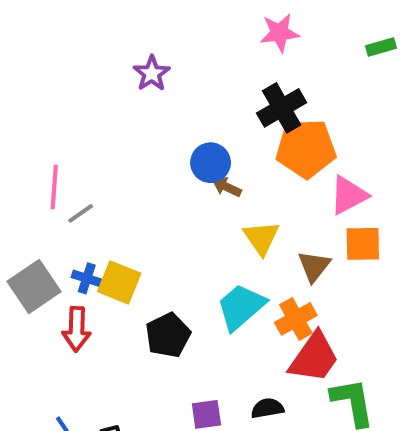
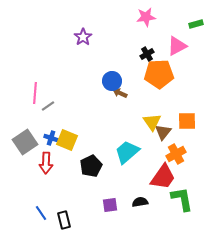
black cross: (282, 108) -> (147, 54), size x0.6
pink triangle: (349, 195) -> (177, 46), moved
yellow triangle: (261, 238) -> (152, 122), moved
orange cross: (296, 319) -> (176, 154), moved

